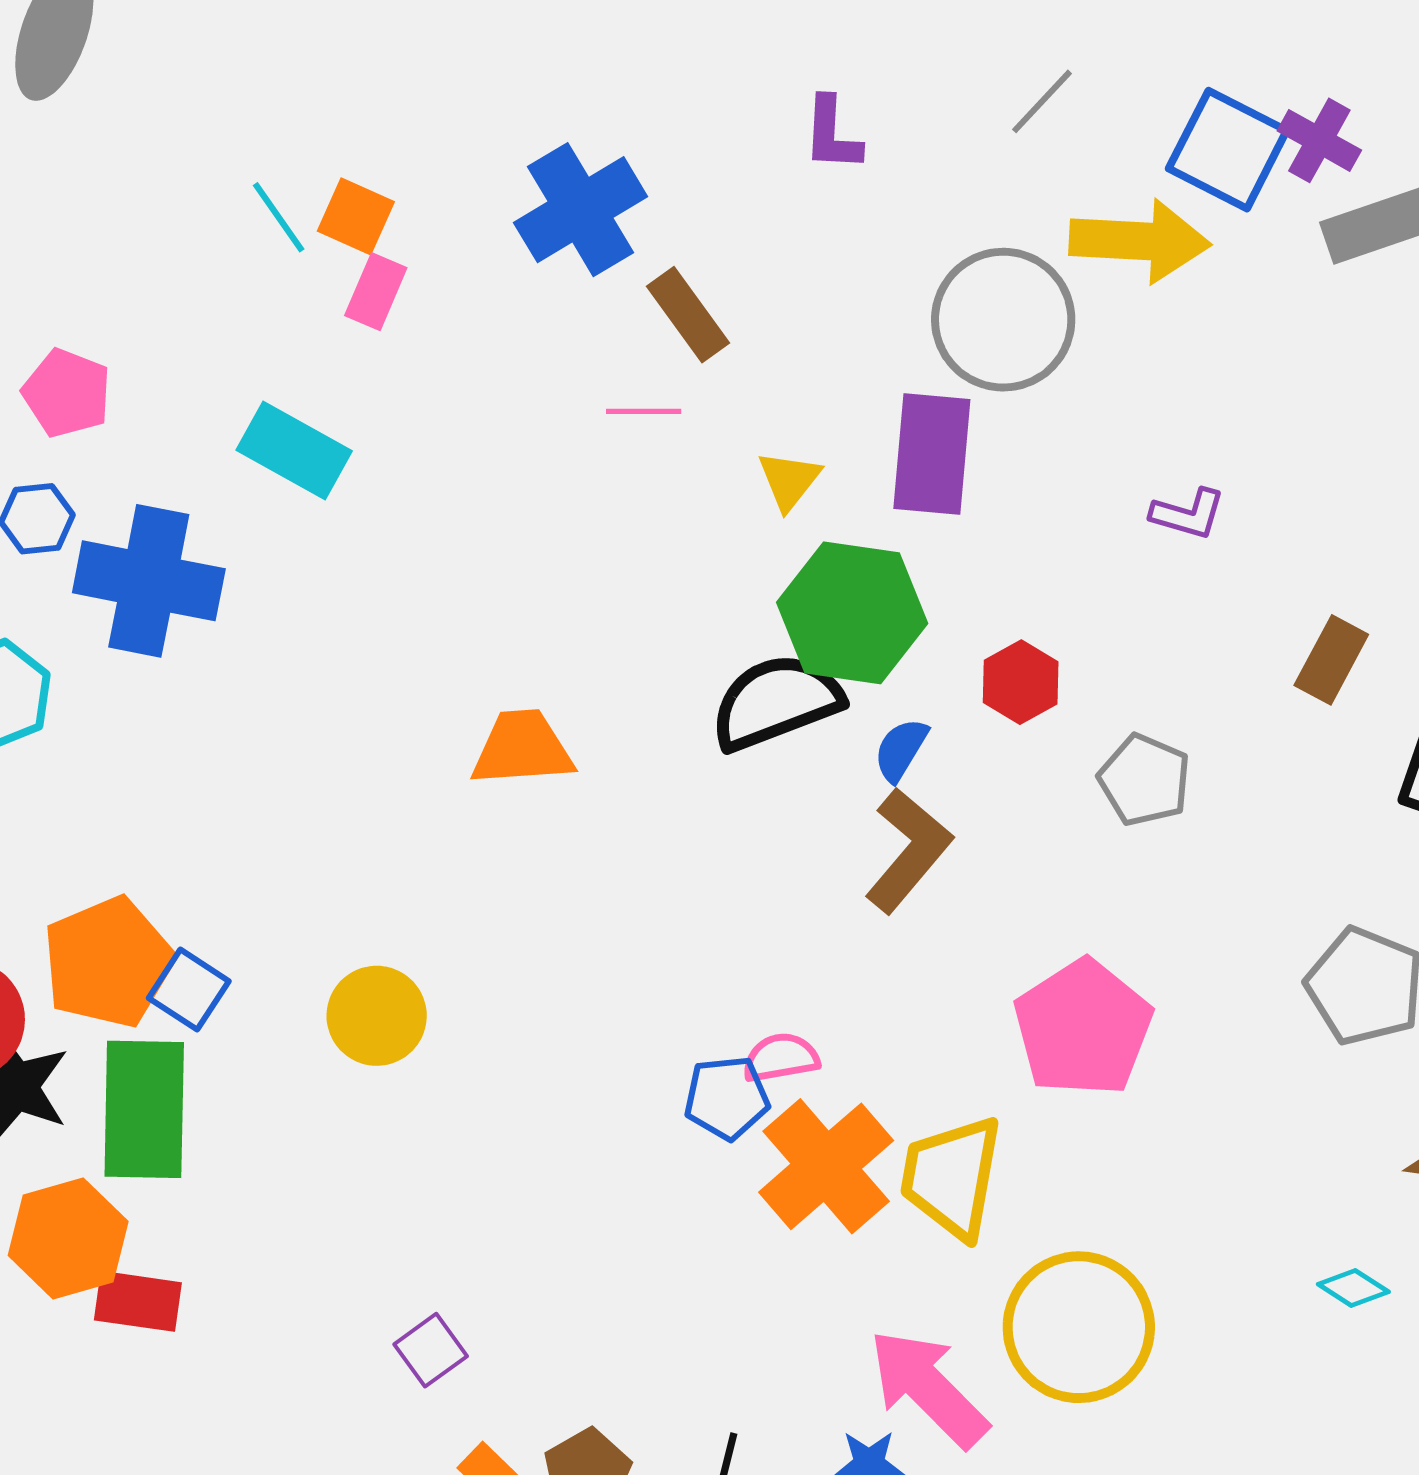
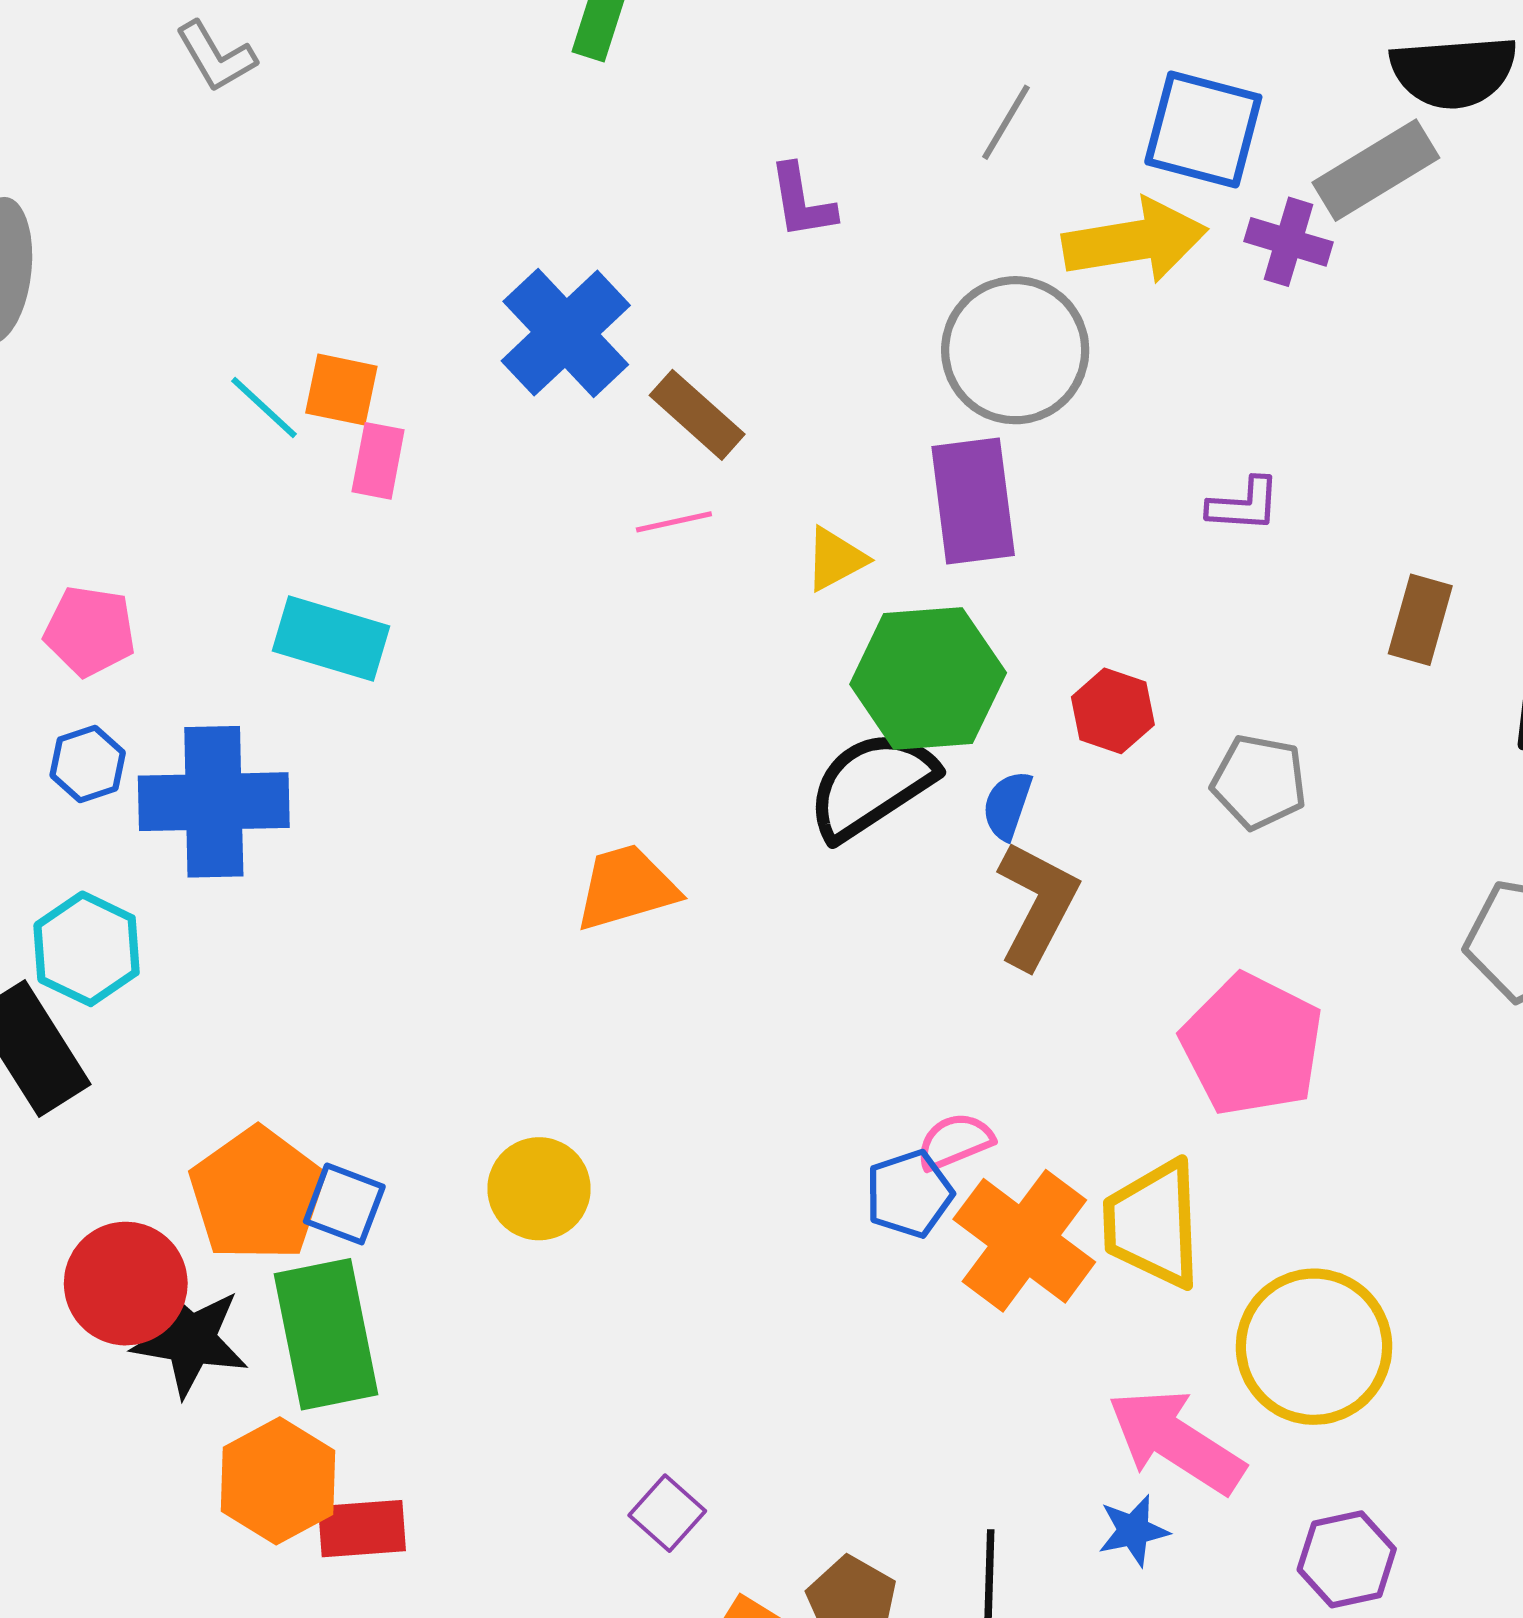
purple cross: (1319, 140) -> (1288, 242), moved
yellow triangle: (789, 480) -> (835, 559), turned 36

